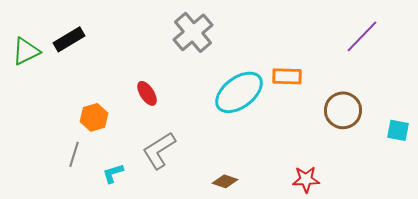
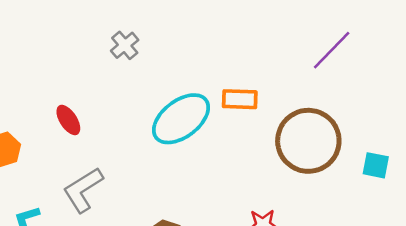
gray cross: (193, 32) -> (125, 45), size x0.6
brown circle: (343, 110) -> (308, 141), size x1.4

